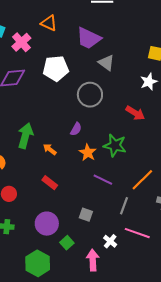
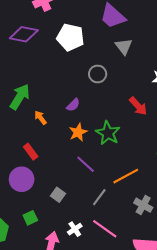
gray circle: (90, 95) -> (98, 74), size x0.7
purple circle: (47, 224) -> (22, 179), moved

